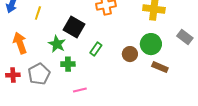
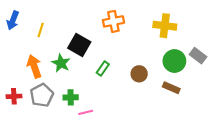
orange arrow: (20, 43) -> (34, 66), moved
green circle: (151, 44) -> (174, 61), moved
green cross: (68, 64) -> (71, 97), moved

